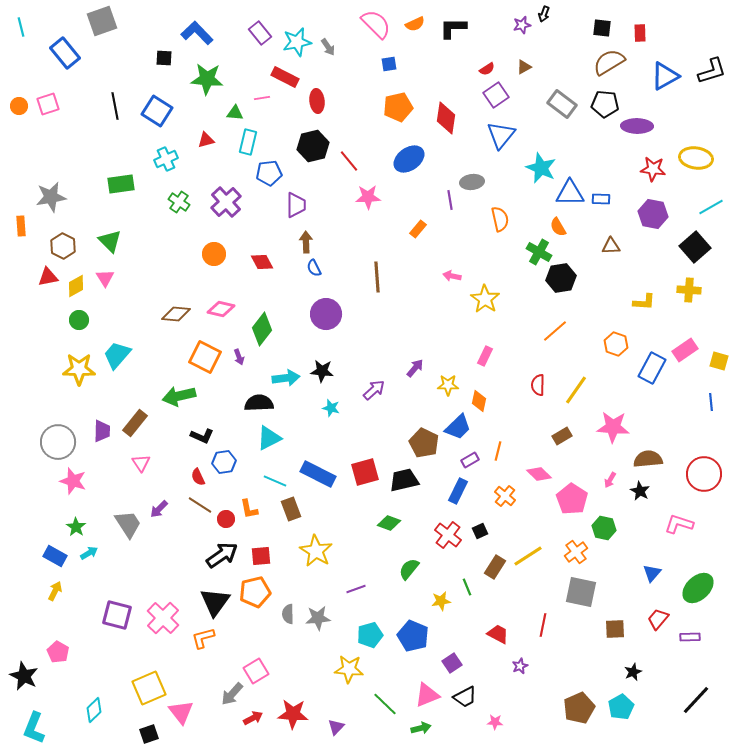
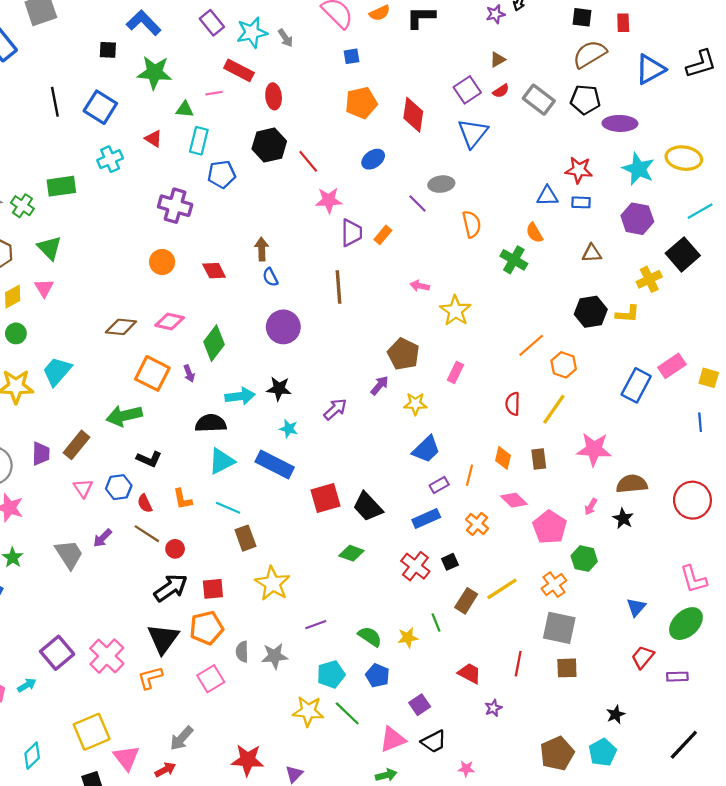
red semicircle: (487, 69) -> (501, 91), moved
red triangle: (206, 140) -> (153, 139), turned 48
blue ellipse: (409, 159) -> (373, 159), size x0.7
cyan star: (541, 168) -> (638, 169), moved
red star: (653, 169) -> (579, 170), moved
blue triangle: (570, 193) -> (547, 196), size x0.7
purple line: (450, 200) -> (418, 204), turned -36
green cross: (179, 202) -> (22, 206), moved
purple cross: (226, 202) -> (175, 206), turned -32
purple trapezoid: (296, 205) -> (351, 233), moved
black hexagon: (561, 278) -> (591, 312), moved
yellow cross: (689, 290) -> (649, 279), moved, turned -30
orange hexagon: (616, 344) -> (564, 365), moved
orange diamond: (479, 401) -> (503, 458), moved
brown rectangle: (562, 436) -> (539, 459), turned -66
brown pentagon: (424, 443) -> (403, 354), moved
blue hexagon: (224, 462) -> (119, 487), moved
blue rectangle: (318, 474) -> (275, 464), moved
black trapezoid: (404, 480) -> (368, 507), turned -120
blue rectangle: (458, 491) -> (426, 519), turned 40
orange L-shape: (249, 509) -> (183, 499), moved
pink L-shape: (679, 524) -> (694, 579), moved, turned -124
cyan arrow: (89, 553) -> (27, 685), moved
green semicircle: (409, 569) -> (370, 637), moved, turned 85
purple square: (117, 615) -> (57, 653), turned 36
brown square: (615, 629) -> (567, 668), moved
blue pentagon: (413, 636) -> (377, 676), size x0.7
pink square: (256, 671) -> (211, 679), moved
green line: (385, 704) -> (347, 713), moved
red arrow: (253, 718) -> (165, 770), moved

